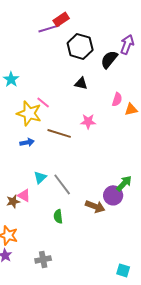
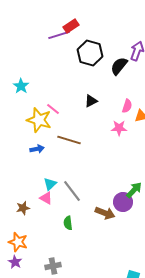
black triangle: (81, 83) -> (91, 101), moved, turned -40
pink star: (88, 121) -> (119, 128), moved
pink triangle: (24, 195) -> (46, 198), moved

